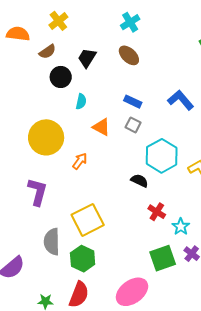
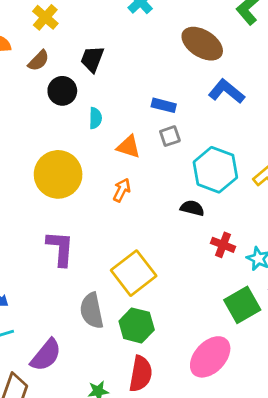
brown ellipse: (129, 55) -> (202, 44), moved, size x1.4
gray square: (133, 125) -> (170, 136), turned -35
orange arrow: (80, 161) -> (122, 190), moved

